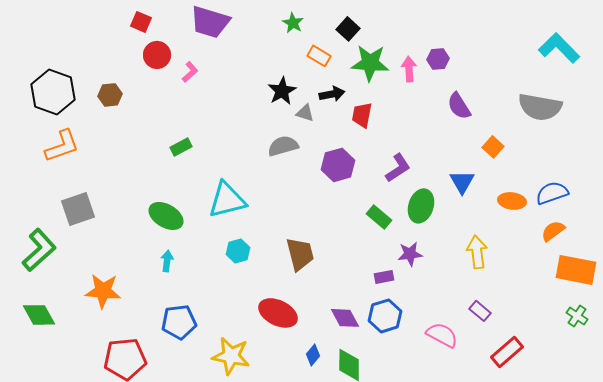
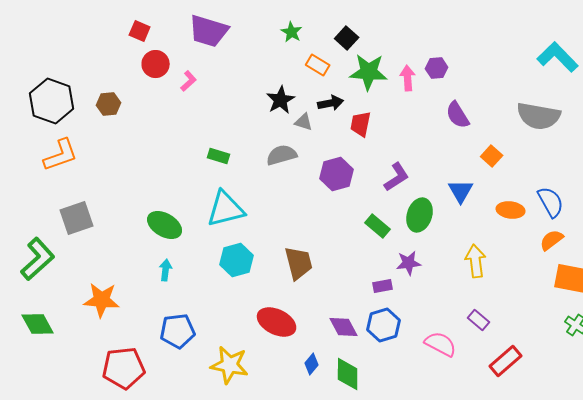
green rectangle: (181, 147) -> (219, 156), moved, turned 45
blue semicircle: (552, 193) -> (551, 202), turned 80
cyan hexagon: (238, 251) -> (237, 260), size x1.4

